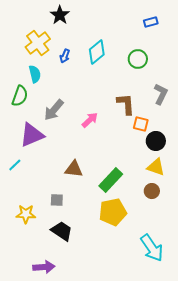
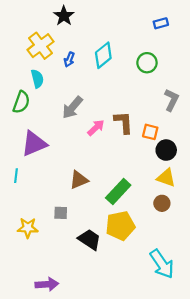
brown L-shape: (126, 104) -> (124, 122), moved
gray arrow: (54, 110) -> (72, 107), moved
cyan line: (15, 165) -> (16, 176), turned -40
brown triangle: (74, 169) -> (79, 180), turned -30
black trapezoid: (62, 231) -> (89, 240), moved

